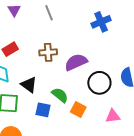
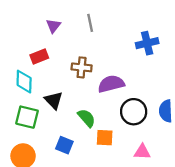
purple triangle: (14, 10) -> (53, 26), moved
orange square: (78, 109) -> (105, 138), turned -35
blue square: (43, 110) -> (64, 145), moved

